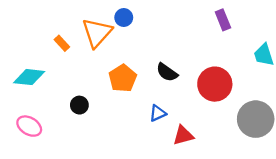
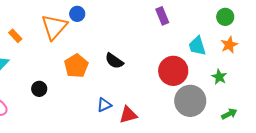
orange rectangle: (62, 43) -> (15, 36), moved
red circle: (215, 84) -> (173, 71), moved
blue triangle: (158, 113) -> (104, 105), moved

